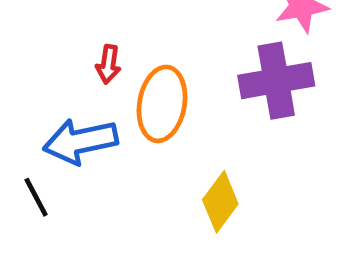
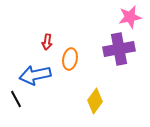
orange ellipse: (162, 104) -> (70, 59), size x0.7

